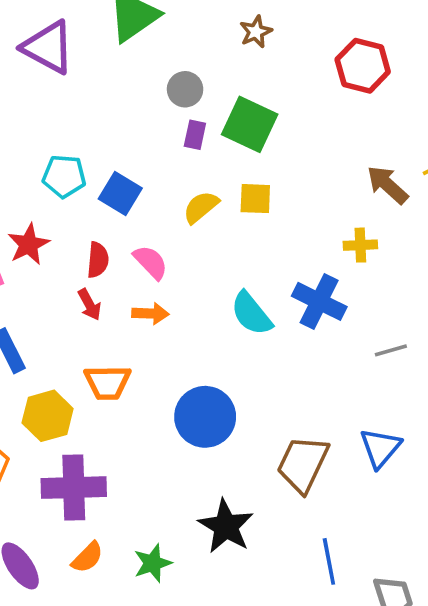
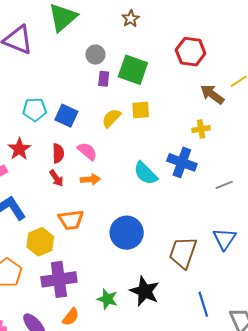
red hexagon: (363, 66) -> (191, 52), moved
green star: (153, 563) -> (107, 299), moved, turned -30

